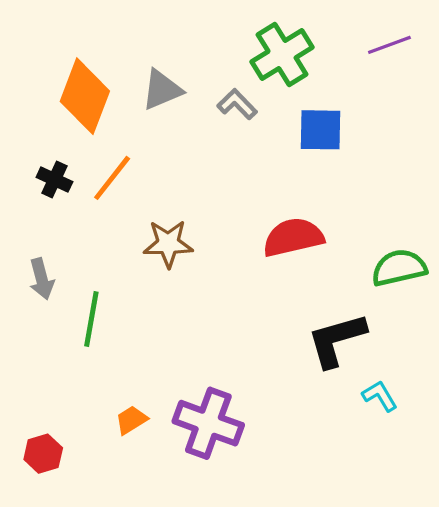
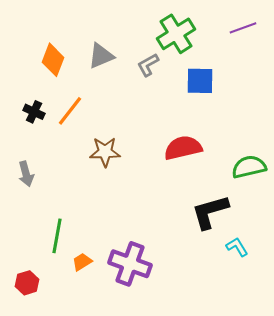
orange diamond: (85, 96) -> (53, 60), size x0.7
gray L-shape: (237, 104) -> (148, 65), turned -75
green line: (91, 319) -> (57, 236), moved

